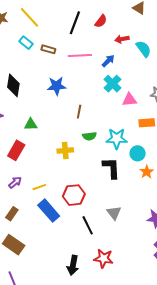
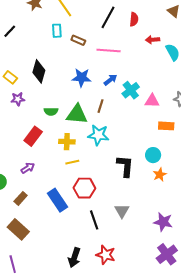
red semicircle: (101, 21) -> (134, 19), turned -40
cyan rectangle: (26, 43) -> (57, 31), turned 40
blue arrow: (108, 61) -> (110, 80), moved
cyan cross: (112, 84) -> (131, 90), moved
green triangle: (31, 124) -> (77, 114), moved, size x1.6
green semicircle: (89, 136) -> (51, 111), moved
cyan star: (117, 139) -> (98, 135), moved
yellow cross: (65, 150) -> (67, 142), moved
yellow line: (39, 187) -> (72, 162), moved

